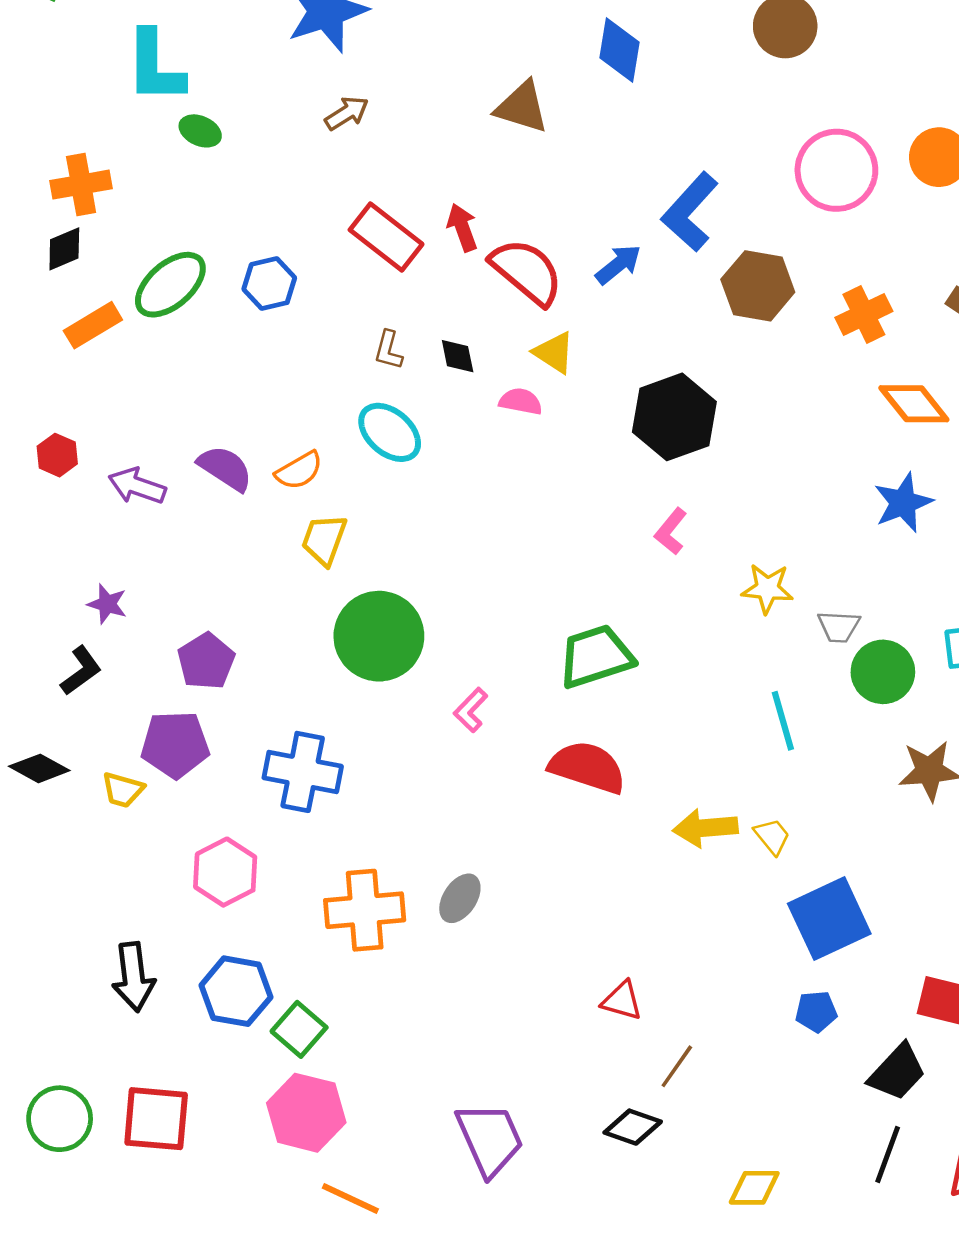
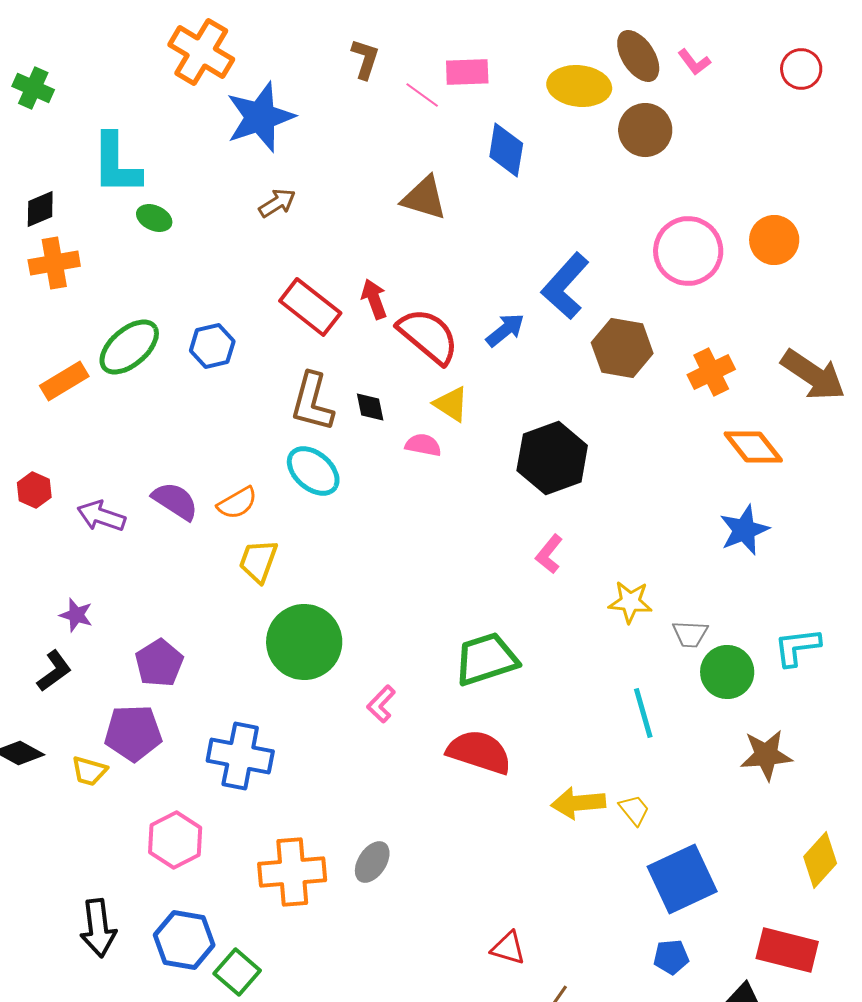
black diamond: (64, 249) -> (40, 209), moved
brown L-shape: (388, 350) -> (312, 402), size x1.8

